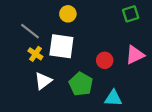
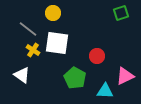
yellow circle: (68, 14) -> (53, 13), moved
pink triangle: (135, 55) -> (125, 76), moved
white triangle: (43, 81) -> (22, 75), moved, turned -48

